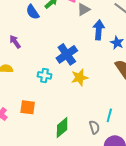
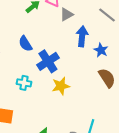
blue semicircle: (33, 12) -> (25, 44), moved

